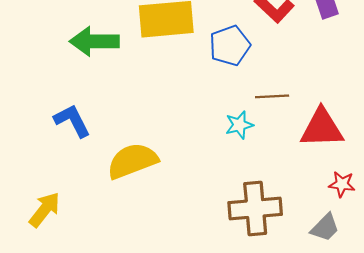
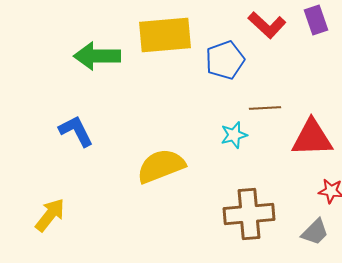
yellow semicircle: (132, 161) -> (161, 166), moved

